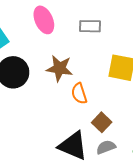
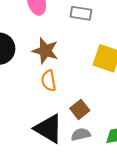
orange semicircle: (79, 94) -> (49, 81), moved

